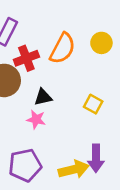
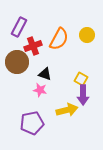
black triangle: (43, 97) -> (45, 74), turned 32
purple arrow: (96, 158) -> (83, 95), moved
yellow arrow: (74, 169) -> (67, 110), moved

